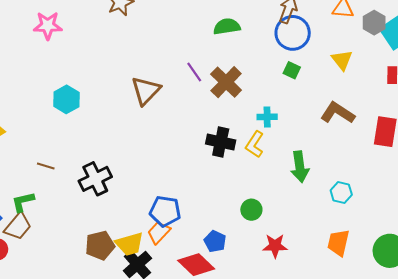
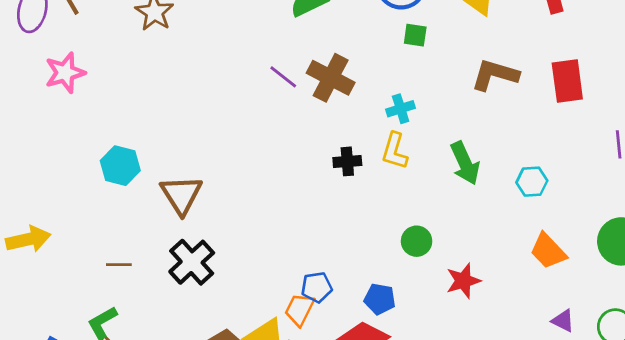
brown triangle: (146, 91) -> (181, 195), moved
black cross: (221, 142) -> (347, 161), size x0.7
blue pentagon: (165, 211) -> (317, 287), moved, size x0.7
orange trapezoid: (338, 243) -> (548, 251), turned -40

